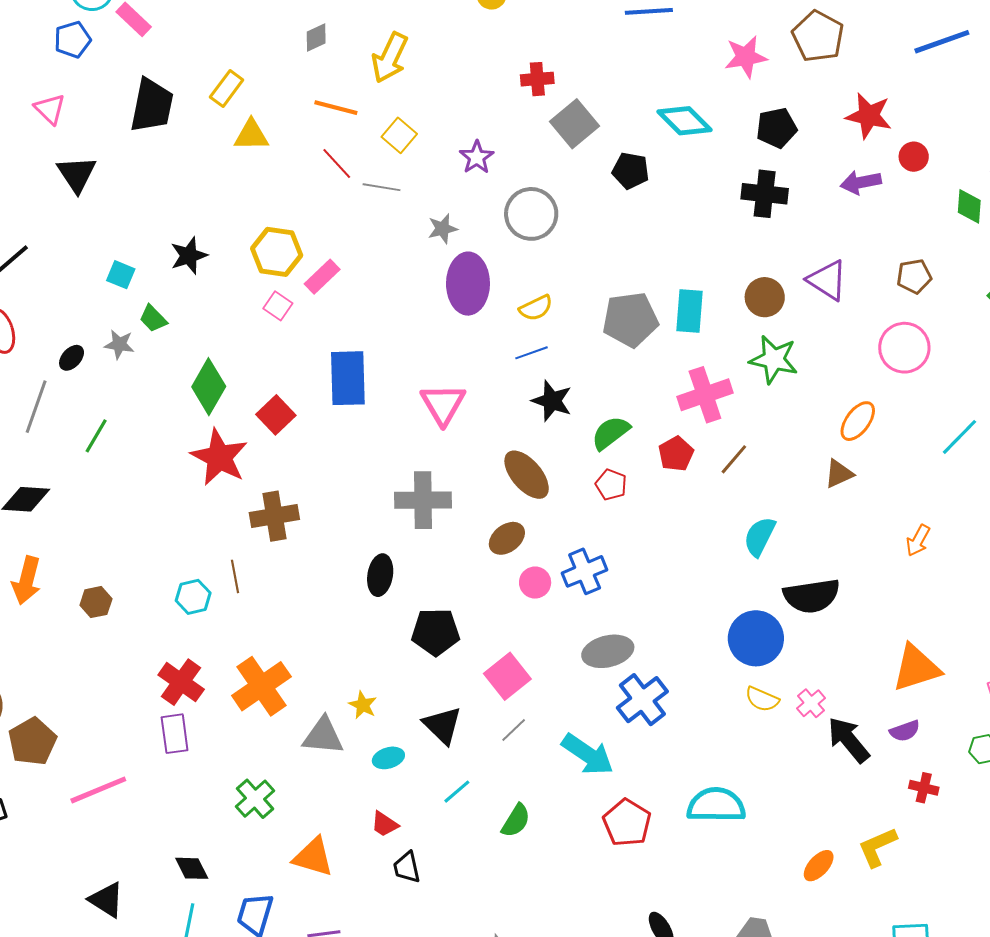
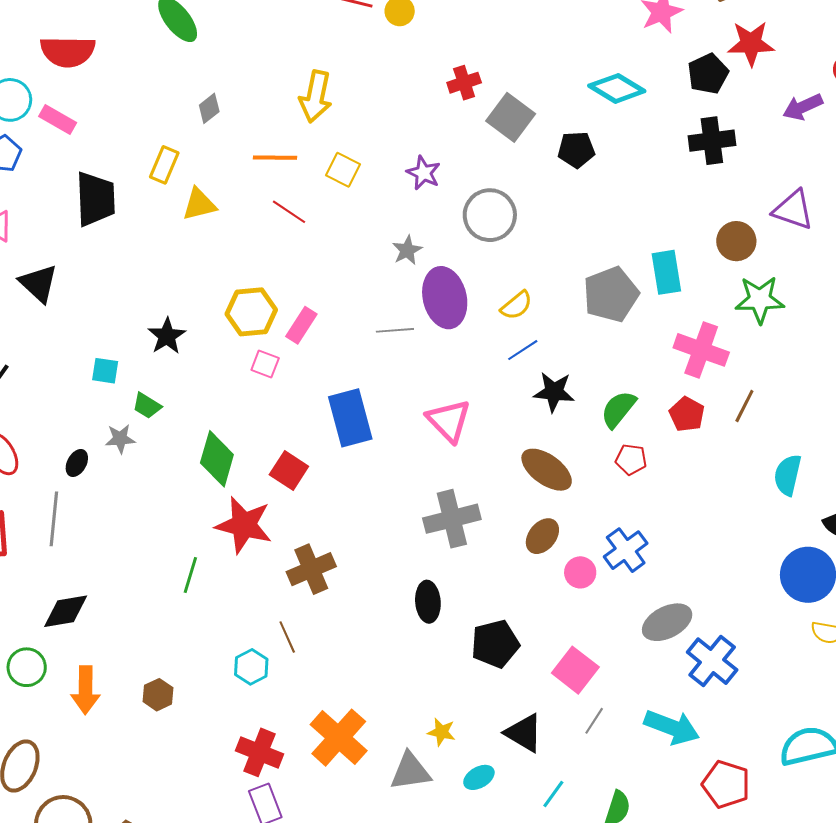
gray diamond: (316, 37) -> (209, 108), moved
red star: (869, 116) -> (751, 44), moved
gray line: (382, 187) -> (395, 330), moved
pink cross: (705, 395) -> (701, 350), turned -38
green line: (96, 436) -> (190, 575), moved

